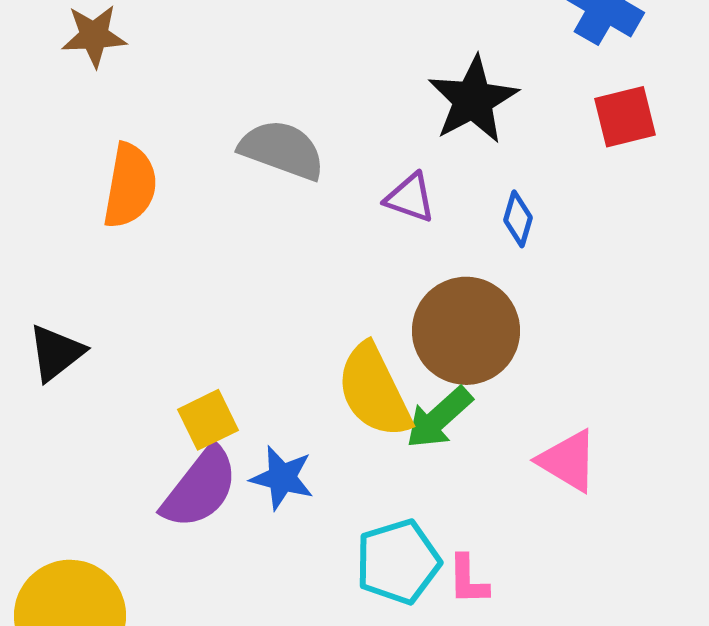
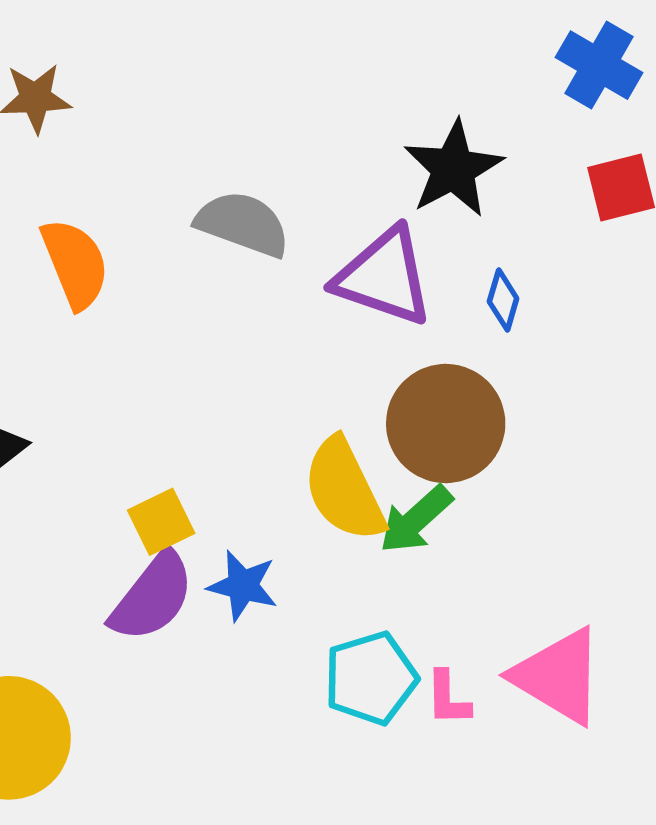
orange semicircle: (130, 186) -> (75, 264), turned -32
purple triangle: (410, 198) -> (384, 277), size x1.8
pink triangle: (568, 461) -> (558, 676), moved, size x1.4

